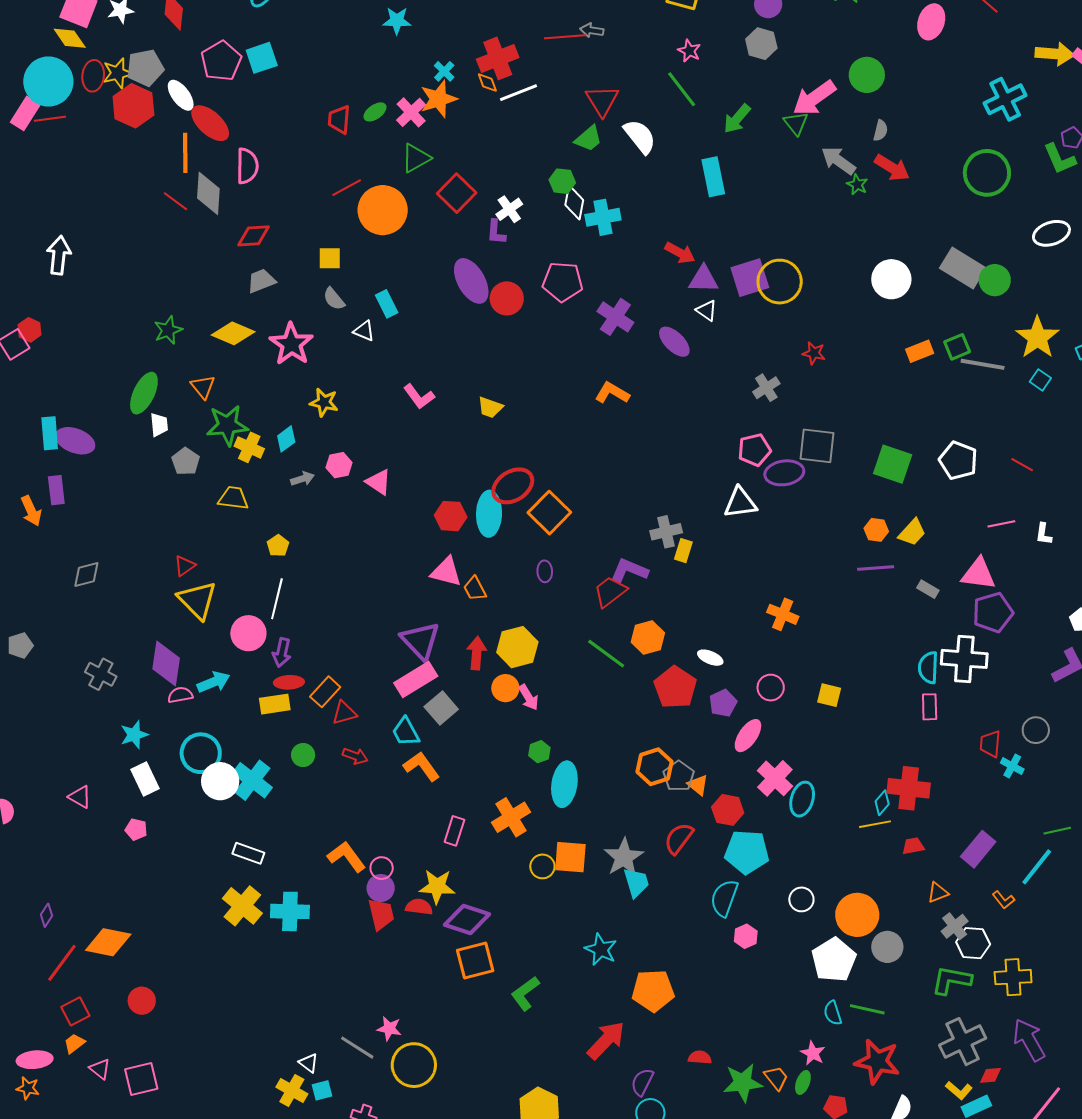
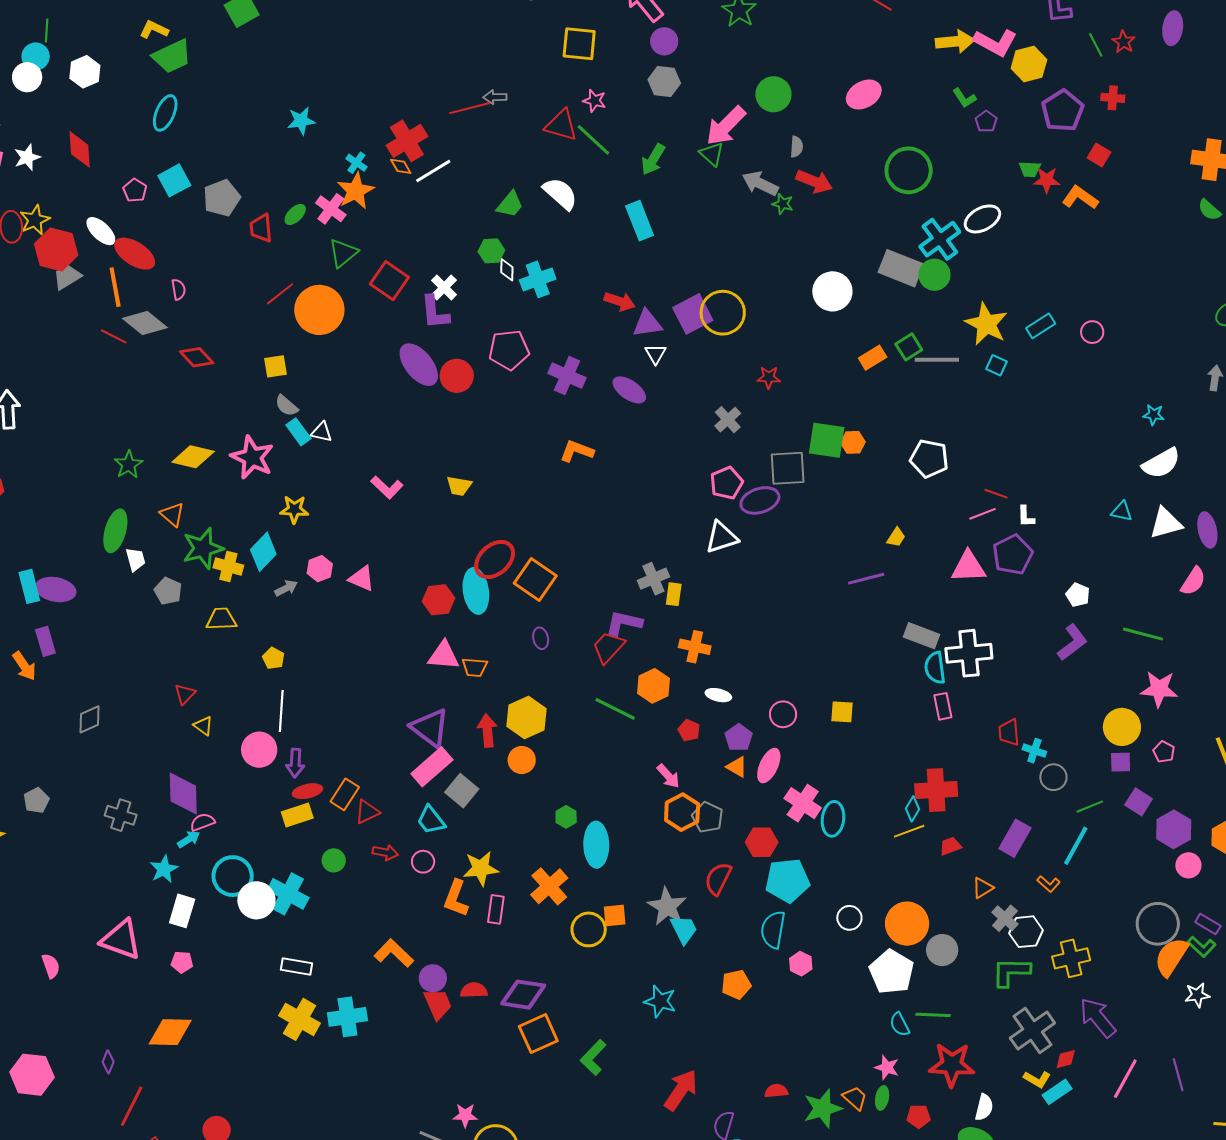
pink ellipse: (931, 22) -> (864, 94), moved, turned 52
pink pentagon: (221, 61) -> (135, 190), size x0.6
gray pentagon: (145, 68) -> (222, 198), moved
cyan cross: (1005, 99) -> (940, 239), moved
red triangle: (602, 101) -> (561, 125), moved, turned -33
green L-shape: (1060, 159) -> (964, 98), moved, size x0.7
pink semicircle: (247, 166) -> (178, 289), size x0.6
gray diamond: (208, 193) -> (145, 323), turned -45
white diamond: (574, 202) -> (507, 270), size x0.7
purple L-shape: (496, 232) -> (435, 312), size x1.4
red diamond: (254, 236) -> (197, 357), turned 60
gray trapezoid: (261, 281) -> (67, 277), moved
cyan rectangle: (387, 304) -> (298, 432), moved
white triangle: (706, 311) -> (656, 354), turned 35
cyan diamond: (286, 439) -> (263, 552), size x1.4
green square: (893, 464) -> (827, 440), moved
red line: (1022, 465) -> (996, 494), moved
orange hexagon: (876, 530) -> (853, 442), moved
yellow trapezoid: (912, 532) -> (896, 537), size x0.7
orange trapezoid: (475, 589) -> (475, 667), turned -48
gray rectangle: (928, 589) -> (922, 636), moved, size x1.6
yellow triangle: (197, 600) -> (203, 726), size x0.5
purple pentagon: (993, 612) -> (1013, 555), moved
orange cross: (783, 614) -> (695, 647), moved
cyan arrow: (214, 682) -> (189, 839), moved, size x0.7
red pentagon: (675, 687) -> (689, 730), size x0.5
pink arrow: (529, 697) -> (668, 776), moved
gray circle: (1036, 730) -> (1053, 777), moved
orange L-shape: (421, 766) -> (456, 898), moved, turned -114
white rectangle: (145, 779) -> (182, 911), turned 52
orange triangle: (698, 785) -> (737, 767), moved
pink triangle: (80, 797) -> (121, 940), size x1.8
orange square: (570, 857) -> (615, 915), size x0.7
yellow circle: (542, 866) -> (589, 929), size x1.4
pink circle: (382, 868) -> (423, 862), moved
yellow star: (437, 886) -> (481, 868), moved
orange diamond: (108, 942) -> (170, 1032), moved
orange pentagon: (653, 991) -> (736, 985), moved, size x0.7

